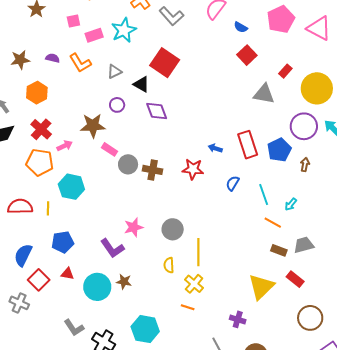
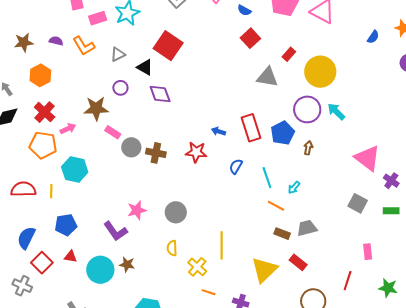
yellow line: (198, 252) -> (222, 245), moved
orange line: (188, 307) -> (209, 292), moved

